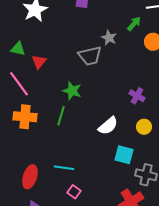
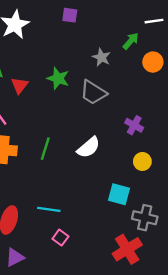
gray trapezoid: (90, 56) -> (93, 92), moved, turned 45
green star: (72, 91) -> (58, 78), moved
white semicircle: (108, 126) -> (89, 147), moved

